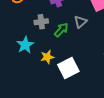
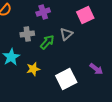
white square: (68, 68) -> (66, 79), moved

